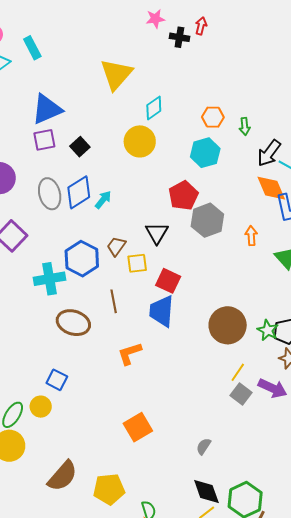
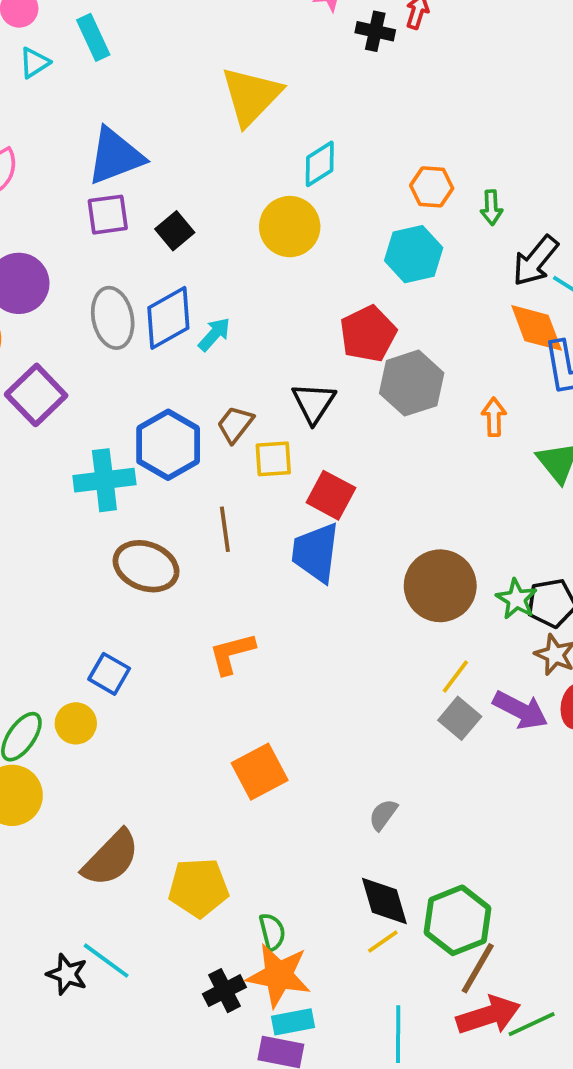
orange L-shape: (130, 353) -> (232, 653), moved

